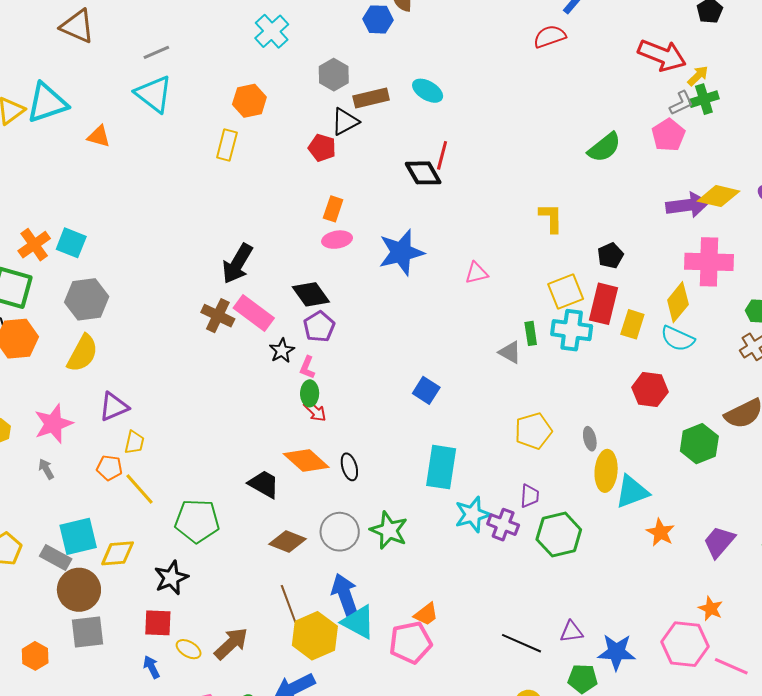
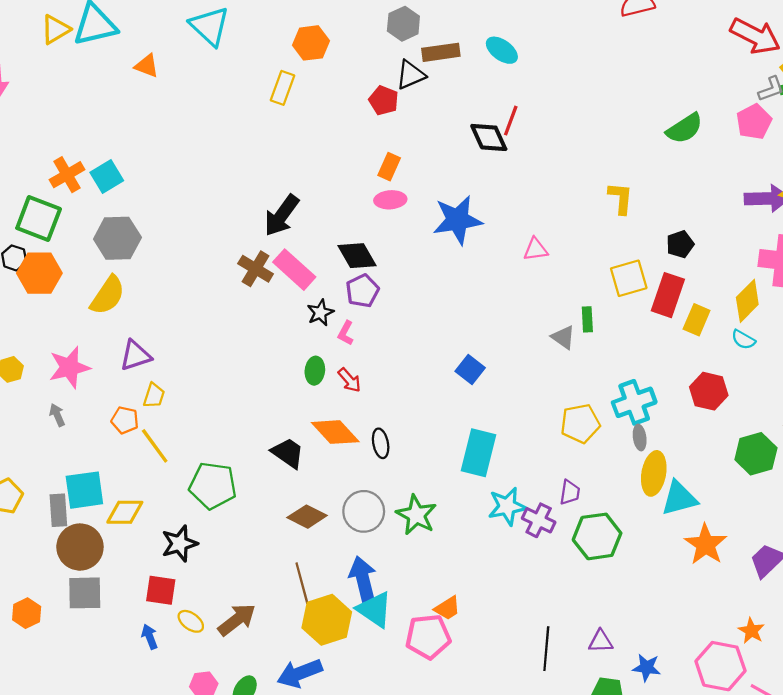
cyan square: (71, 243) -> (107, 176), turned 32
cyan cross: (572, 330) -> (634, 402), moved, turned -33
cyan semicircle: (678, 339) -> (743, 340), size x0.7
green ellipse: (310, 393) -> (315, 371), moved
orange star: (660, 532) -> (706, 544), size x1.4
gray rectangle: (56, 557) -> (58, 510), turned 52
black line: (522, 643) -> (546, 649), turned 66
blue star: (616, 652) -> (647, 668), size x0.7

